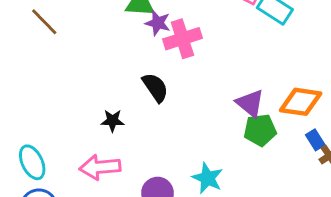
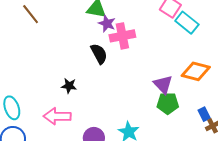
black semicircle: (155, 87) -> (99, 54), moved
orange diamond: (301, 102) -> (196, 71), moved

